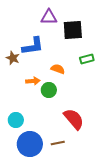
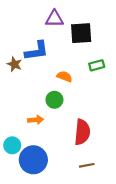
orange arrow: (33, 81) -> (36, 120), moved
red semicircle: (74, 119) -> (82, 132), turned 45
cyan circle: (16, 120) -> (12, 145), moved
brown line: (58, 143) -> (87, 165), moved

